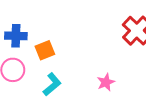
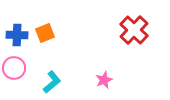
orange square: (45, 50) -> (45, 33), moved

